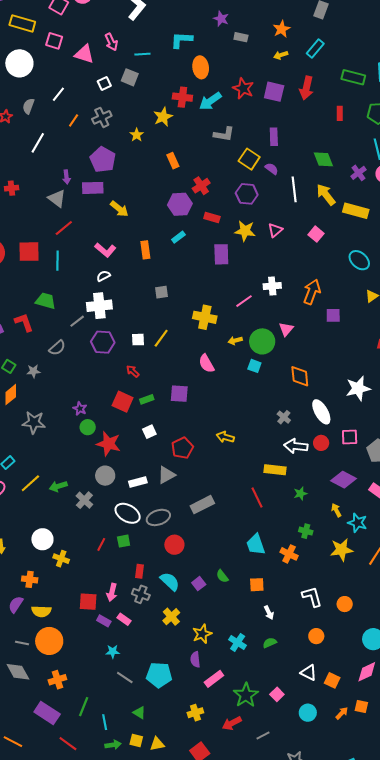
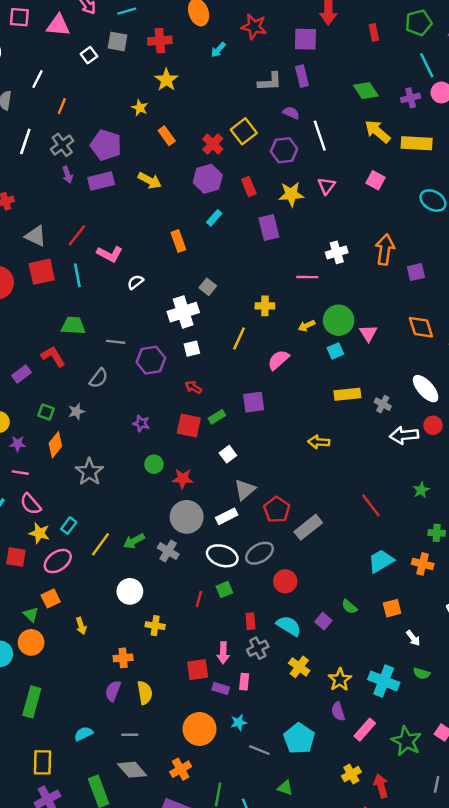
purple square: (274, 92) -> (305, 39), moved
red cross: (182, 97) -> (160, 41), moved
cyan arrow: (210, 101) -> (218, 50), size x0.6
gray cross: (102, 117) -> (62, 145), moved
gray L-shape: (224, 134) -> (270, 82), moved
yellow square: (249, 159) -> (244, 131), moved, turned 30
orange rectangle: (173, 161) -> (167, 136), moved
purple semicircle: (272, 169) -> (291, 113), moved
purple cross: (358, 173) -> (411, 98), turned 35
red cross: (201, 186) -> (213, 144), moved
white line: (294, 189) -> (320, 136), moved
gray triangle: (57, 198) -> (36, 236), moved
yellow arrow: (119, 209) -> (150, 181), moved
red rectangle: (212, 218) -> (249, 187), turned 63
pink L-shape: (105, 250) -> (110, 254), moved
gray square: (161, 292) -> (208, 287), turned -32
pink line: (244, 301) -> (307, 277), turned 48
white cross: (99, 306) -> (183, 312), moved
yellow cross: (205, 317) -> (265, 306), size x0.7
gray line: (77, 321) -> (116, 342), turned 56
pink triangle: (286, 329) -> (368, 333), moved
yellow line: (161, 338) -> (239, 339), moved
pink semicircle: (206, 364) -> (278, 360), turned 90
cyan square: (254, 366) -> (335, 351), turned -32
orange diamond: (300, 376) -> (421, 327), moved
purple star: (80, 409) -> (141, 423), moved
gray star: (34, 422) -> (89, 472), turned -30
red star: (108, 444) -> (183, 479), size x0.7
red pentagon: (182, 448) -> (277, 510), moved
yellow rectangle: (275, 470) -> (347, 394), moved
gray triangle: (166, 475) -> (245, 490), moved
gray circle: (105, 476) -> (187, 517), size x1.4
white circle: (42, 539) -> (130, 591), moved
cyan trapezoid: (256, 545) -> (381, 561), turned 90
gray cross: (141, 594) -> (258, 648), turned -36
yellow semicircle: (41, 611) -> (145, 693), turned -90
pink rectangle: (124, 619) -> (244, 682), turned 72
orange circle: (49, 641) -> (199, 729), moved
cyan cross: (238, 642) -> (384, 681), size x1.4
green semicircle: (270, 643) -> (422, 673), turned -128
cyan pentagon: (159, 675) -> (299, 739), turned -30
red arrow: (232, 723) -> (381, 786), moved, turned 114
gray line: (263, 736) -> (437, 784), turned -40

